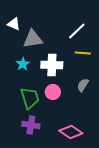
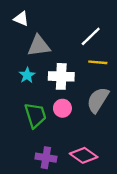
white triangle: (14, 24) -> (21, 19), moved
gray semicircle: (83, 85) -> (98, 100), size x1.6
purple cross: (31, 125) -> (46, 158), moved

